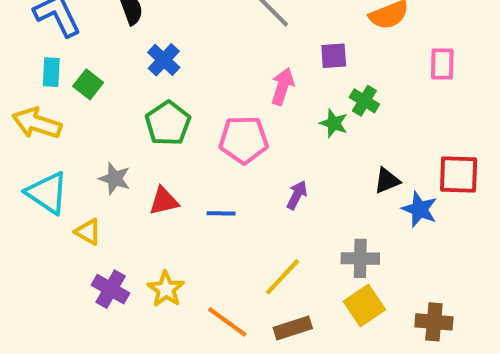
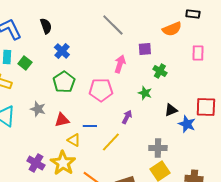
green star: (334, 123) -> (145, 93), moved
yellow triangle: (88, 232) -> (74, 140), moved
yellow line: (283, 277) -> (111, 142), moved
yellow star: (166, 289) -> (63, 163), size x1.4

